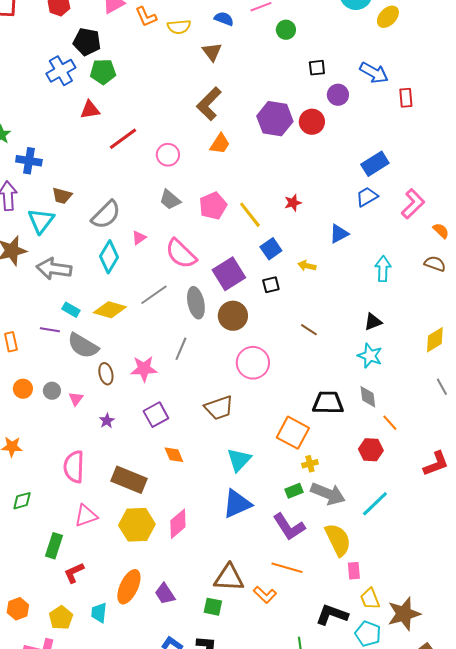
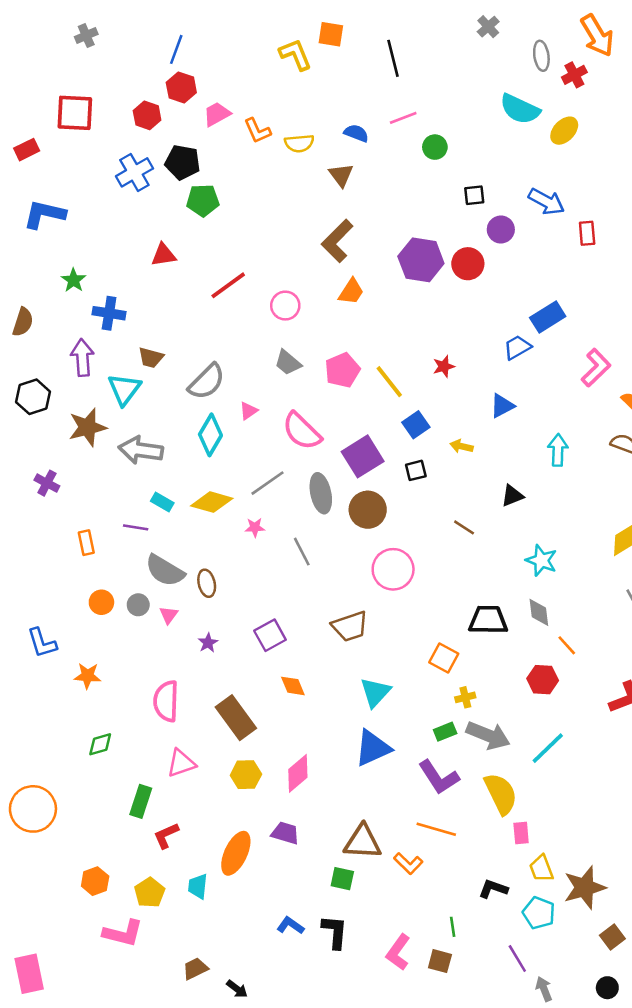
blue cross: (61, 71) -> (134, 172), moved
red triangle: (90, 110) -> (164, 255), moved
blue trapezoid: (367, 197) -> (517, 347), moved
black triangle: (373, 322) -> (512, 496), moved
gray semicircle: (83, 346) -> (165, 571), moved
gray line: (181, 349) -> (302, 552), turned -50
pink star: (144, 369) -> (255, 527), moved, size x0.6
orange square: (293, 433) -> (444, 658), size x0.7
brown rectangle: (129, 480) -> (236, 718), turned 32
yellow hexagon: (137, 525) -> (246, 775), size x0.7
purple trapezoid: (165, 594) -> (285, 833), moved, turned 140
black L-shape: (332, 615) -> (493, 889), size x0.7

